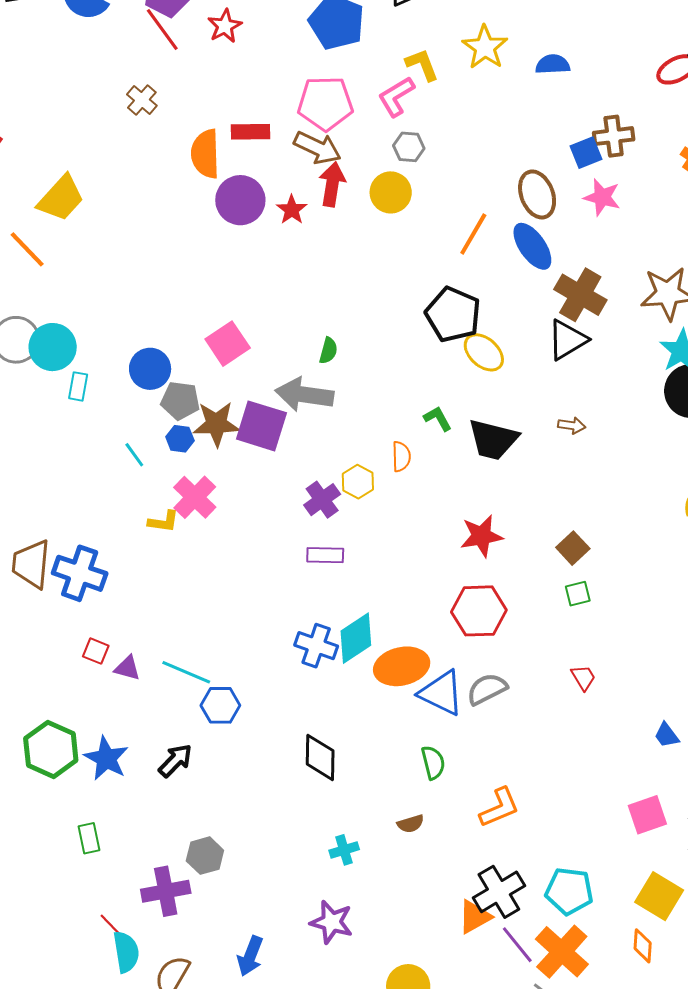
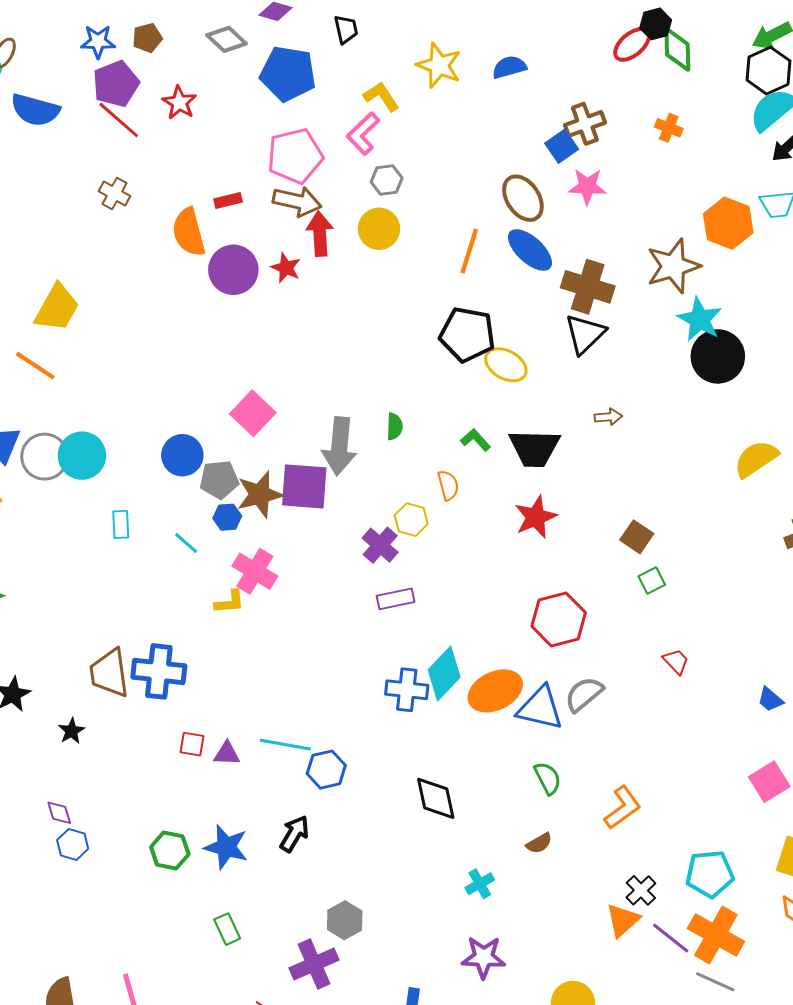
red rectangle: (251, 132) -> (228, 200), size x0.7
green semicircle: (328, 351) -> (395, 427), moved
cyan rectangle: (78, 386) -> (121, 524), moved
gray arrow: (304, 395) -> (339, 446), turned -80
red star: (481, 536) -> (536, 517), moved
green hexagon: (51, 749) -> (170, 851), size x0.7
black cross: (499, 892) -> (641, 890), size x0.6

